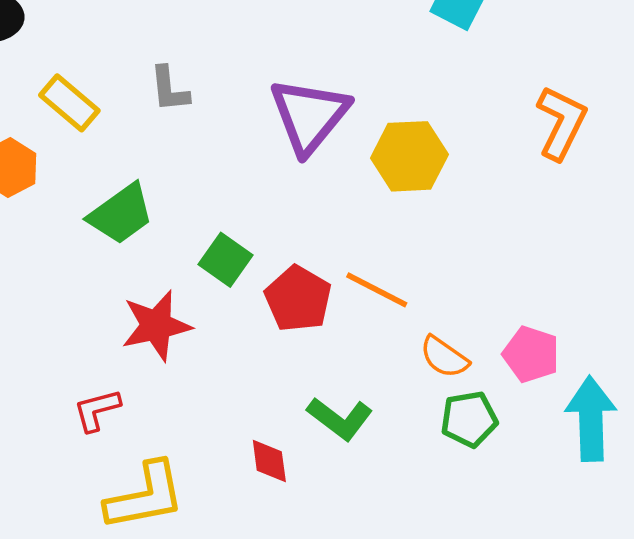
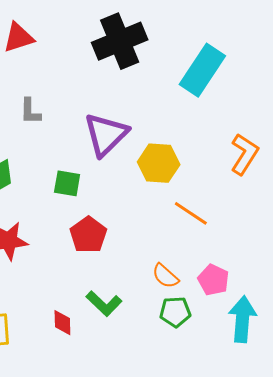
green square: (225, 260) -> (67, 183), moved, turned -32
orange line: (377, 290) -> (191, 213), moved

